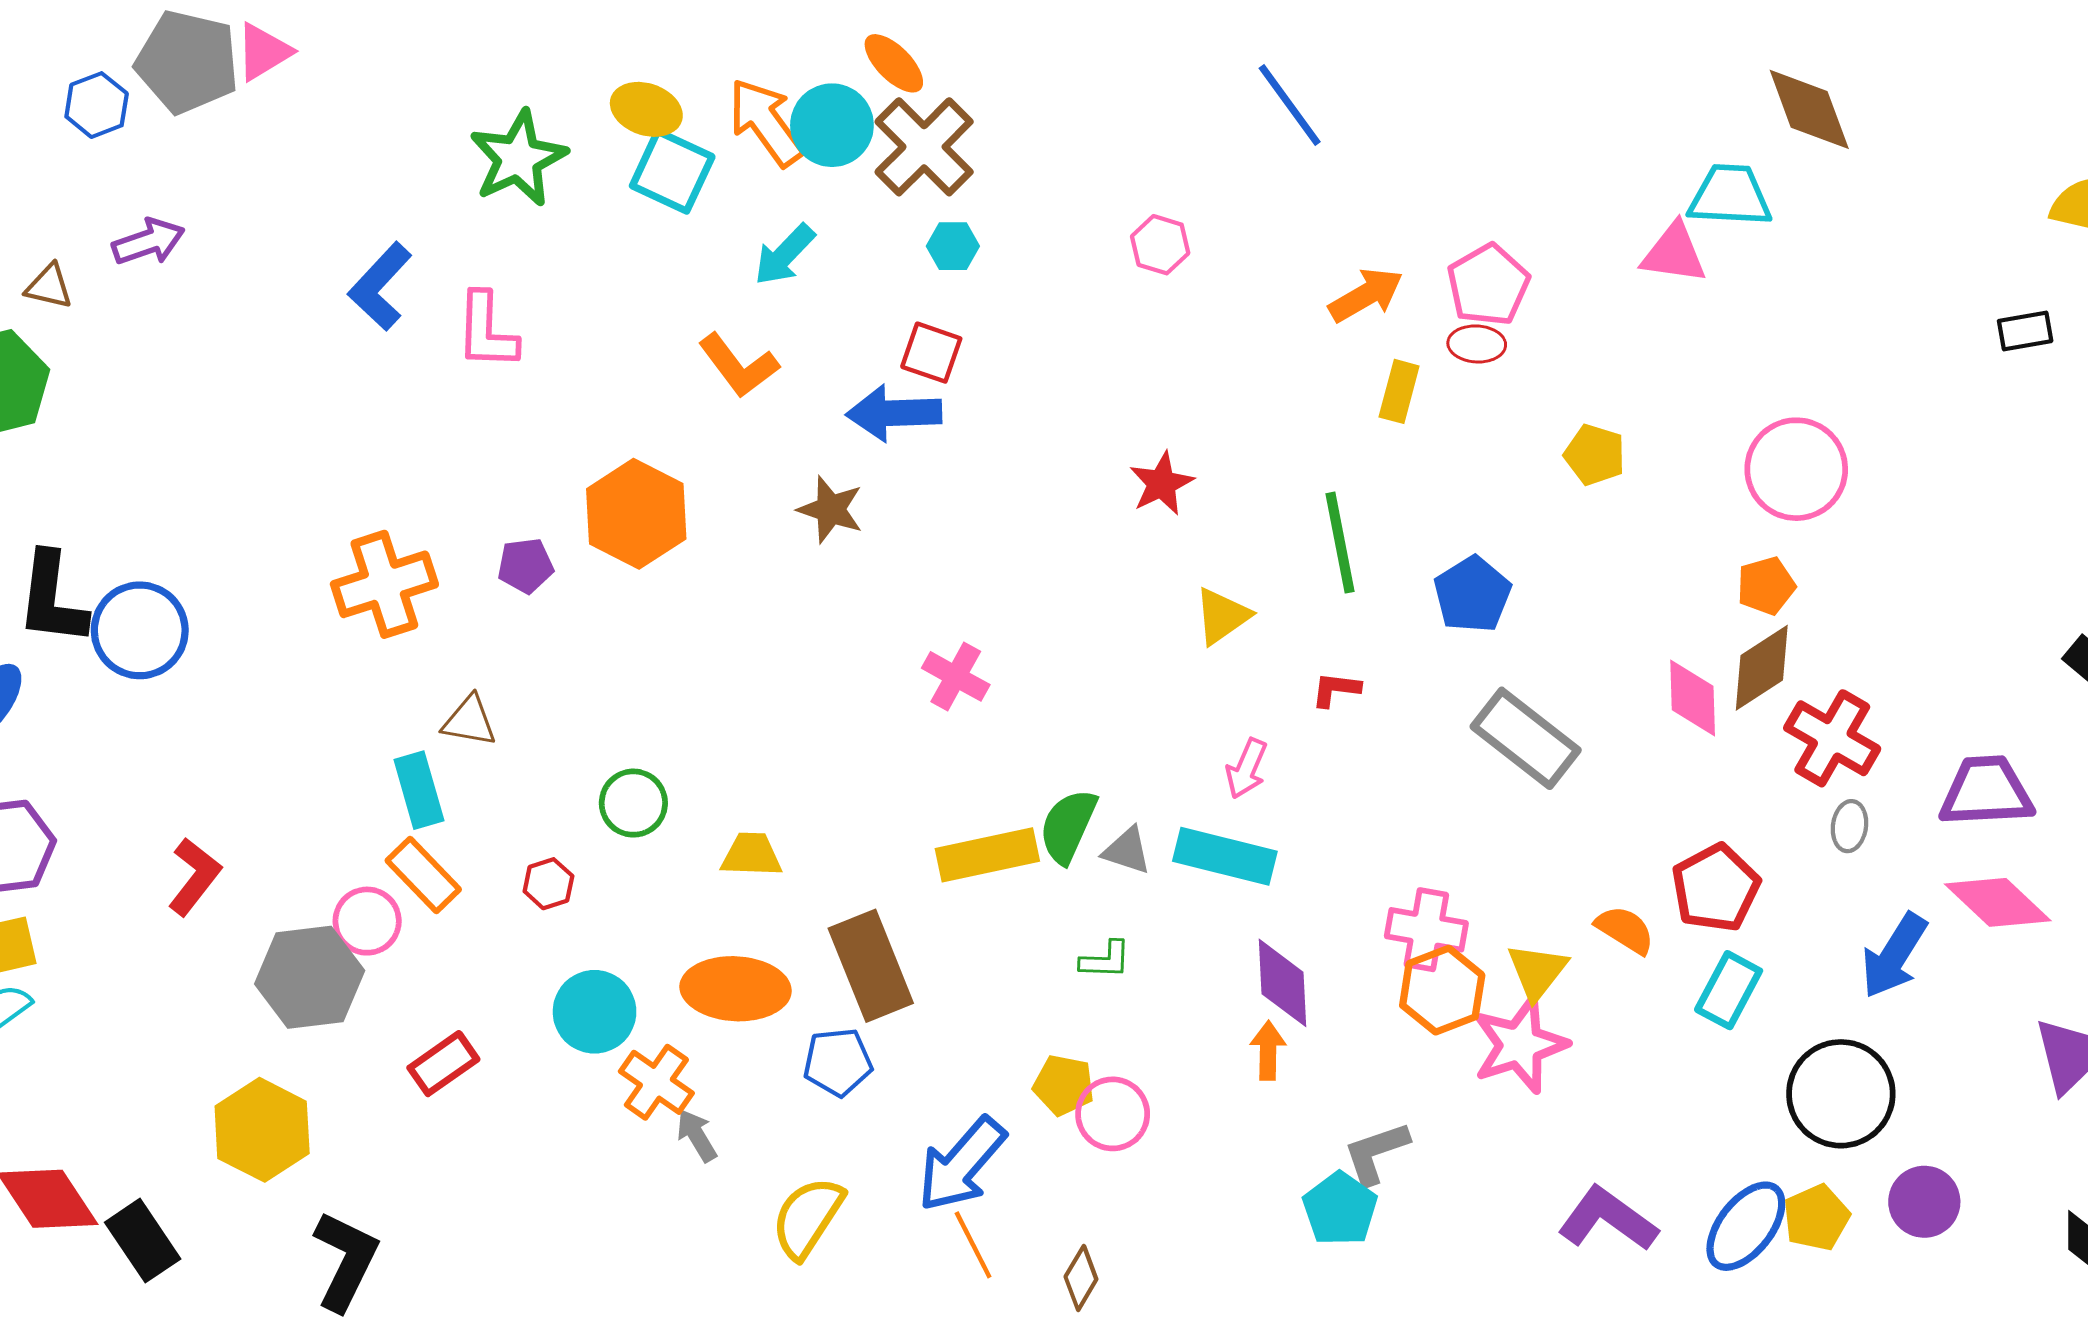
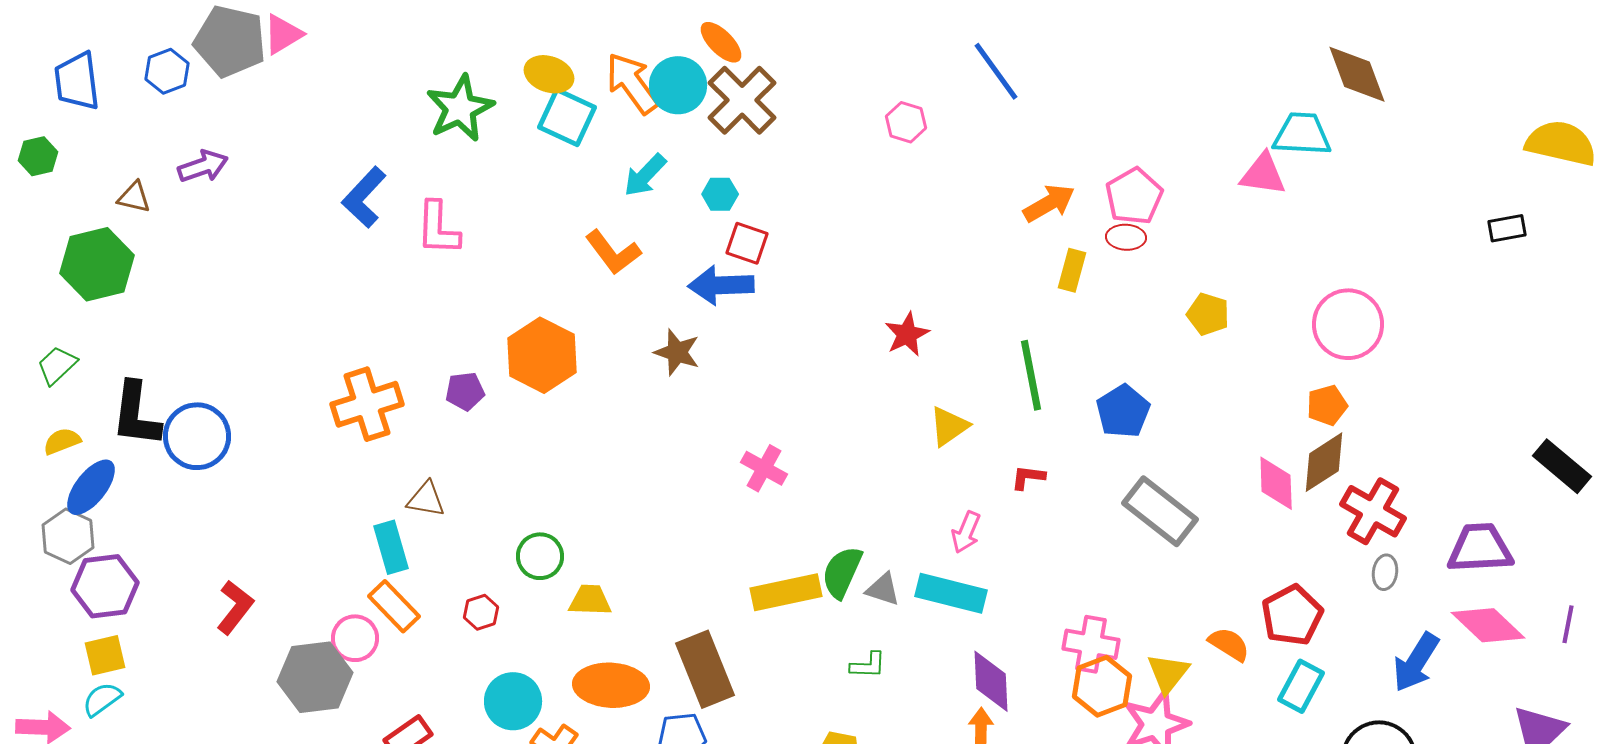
pink hexagon: (1160, 245) -> (906, 122), moved
cyan hexagon: (953, 246) -> (720, 194), moved
yellow trapezoid: (751, 855) -> (590, 600), moved

